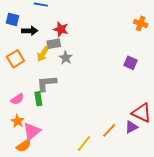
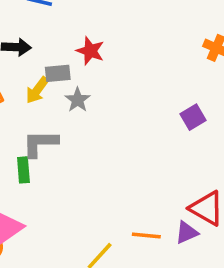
red star: (61, 29) -> (90, 51), moved
purple square: (130, 63) -> (193, 117), turned 32
orange line: (109, 130) -> (146, 236), turned 49

